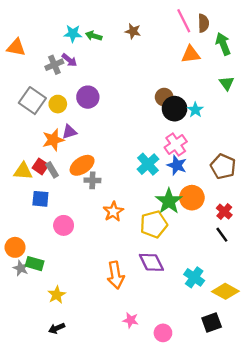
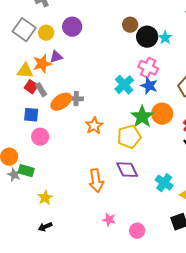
brown circle: (164, 97) -> (130, 25), moved
pink cross: (176, 144) -> (148, 68), turned -30
orange ellipse: (82, 165) -> (61, 102), moved
yellow triangle: (23, 171) -> (25, 71), moved
pink circle: (64, 225) -> (40, 137), moved

